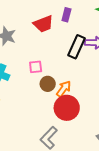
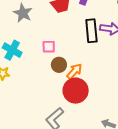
black rectangle: (76, 47) -> (91, 31), turned -35

